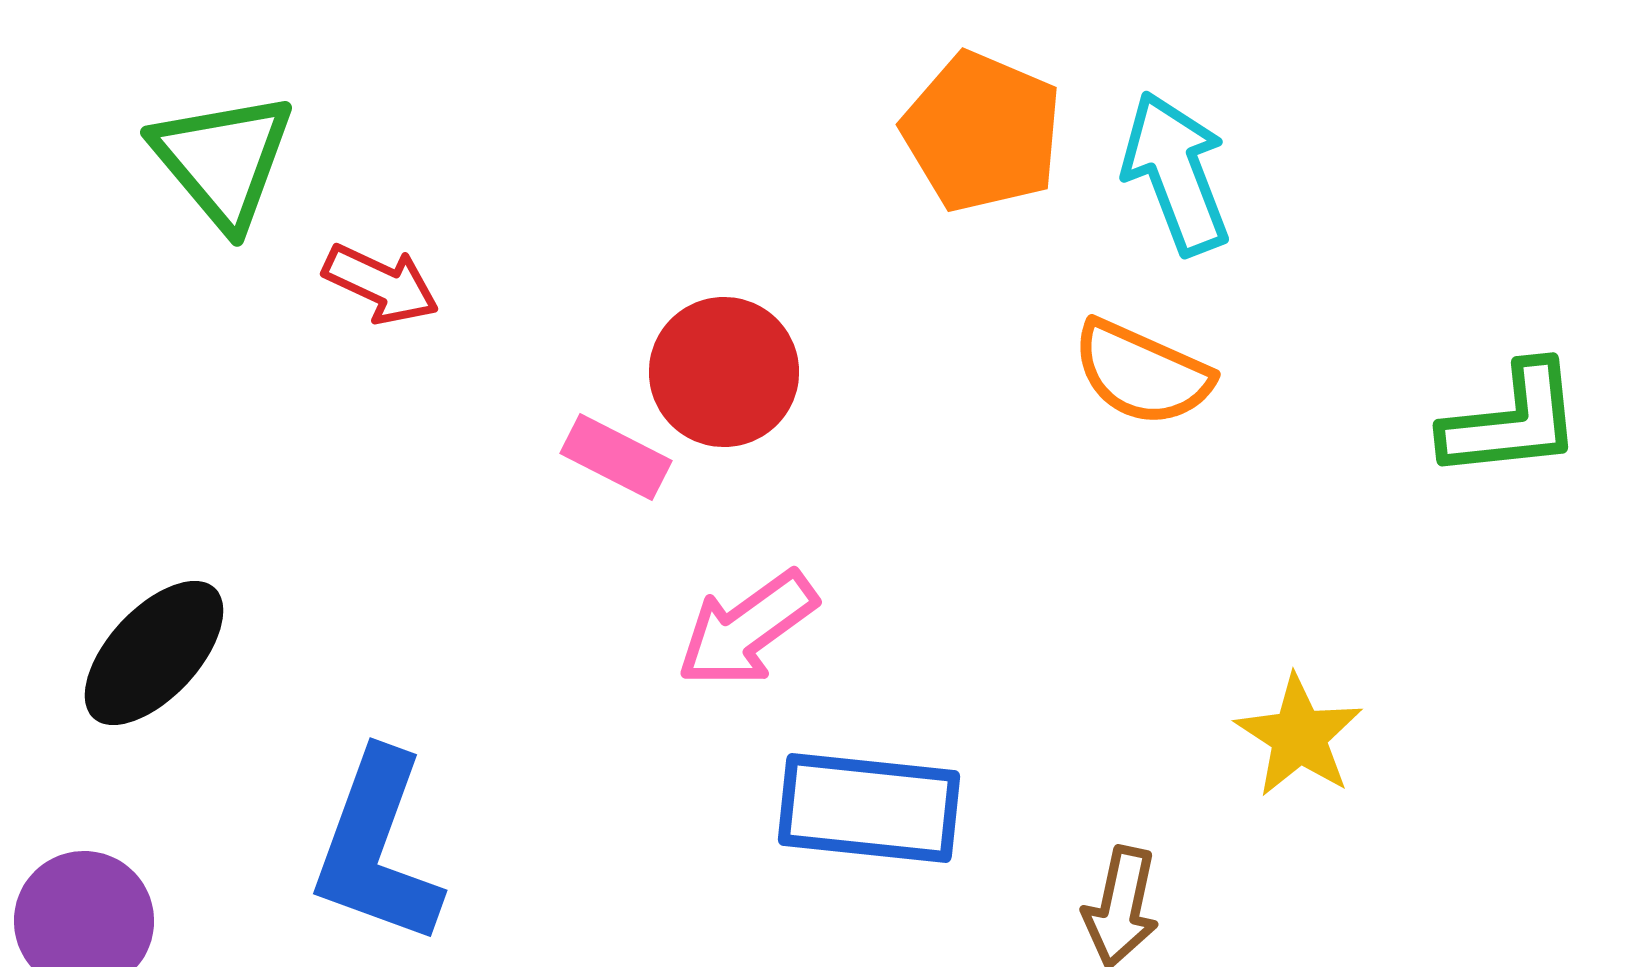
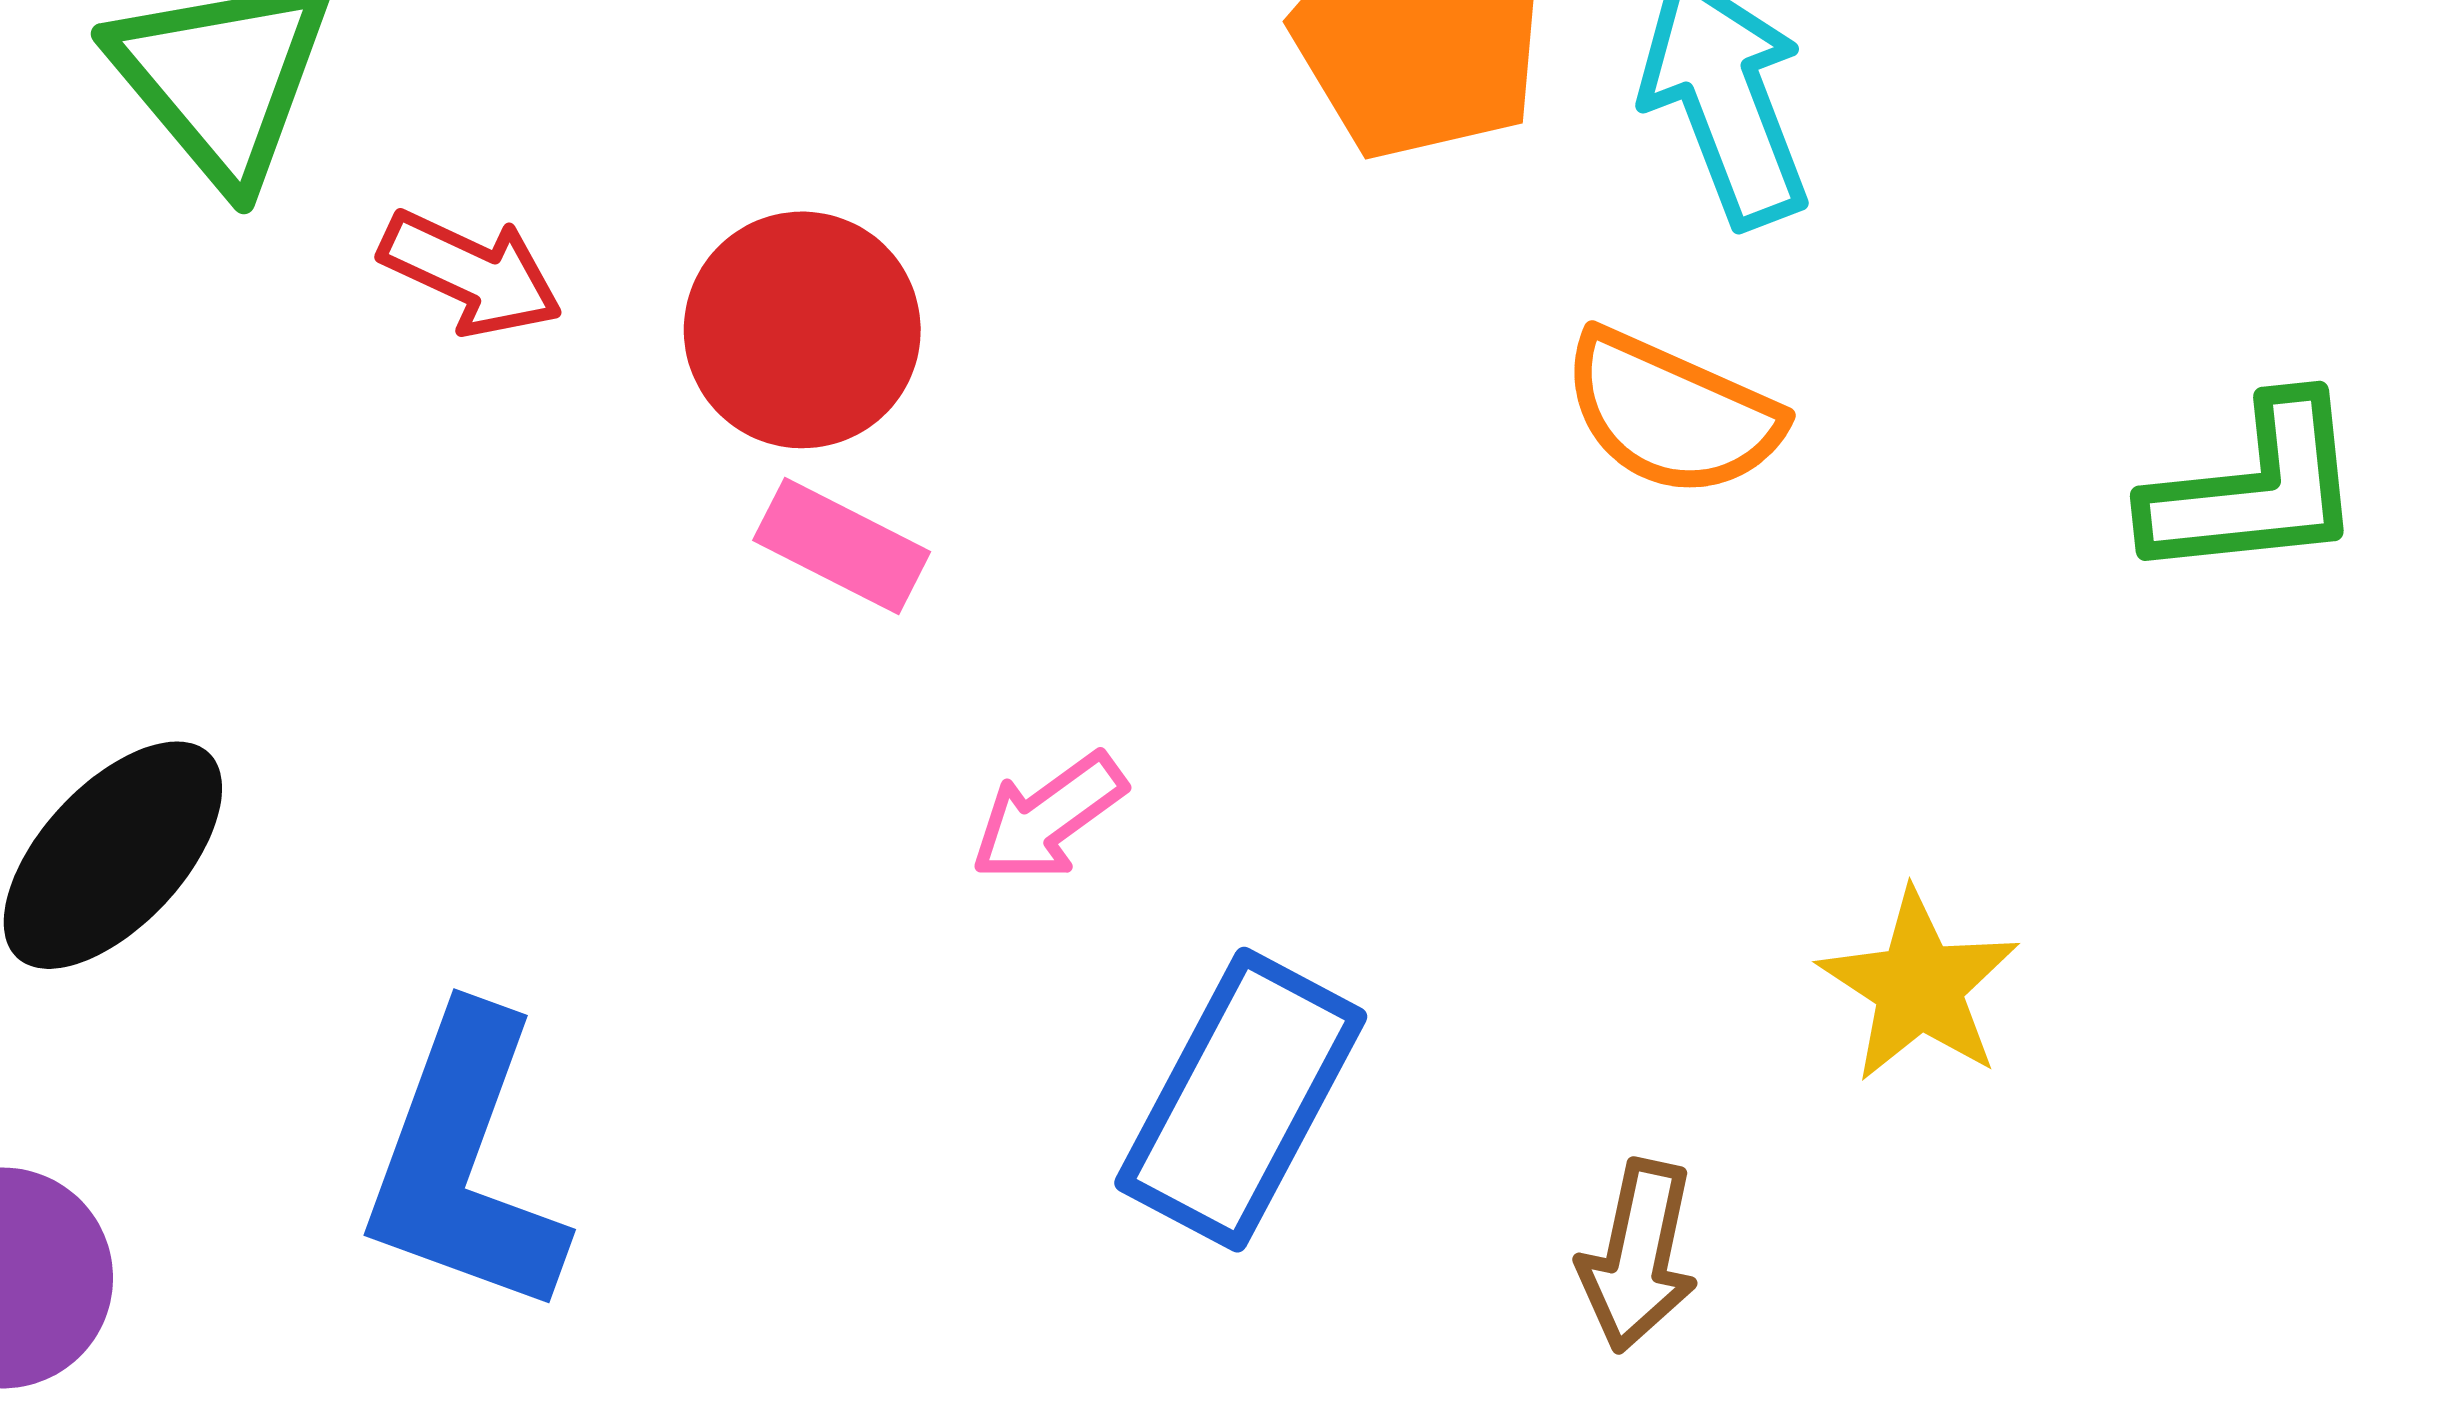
red circle: (724, 372) -> (802, 330), moved
pink arrow: (747, 629) -> (1048, 817), size x0.7
blue rectangle: (869, 808) -> (1241, 1100), turned -68

